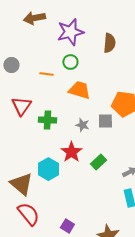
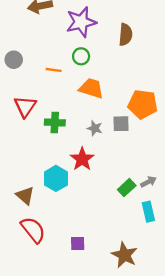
green rectangle: (98, 162) -> (127, 188), moved
brown triangle: (21, 184) -> (25, 196), size x0.7
purple square: (67, 226) -> (78, 244), turned -32

